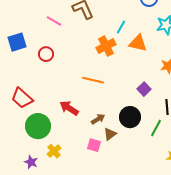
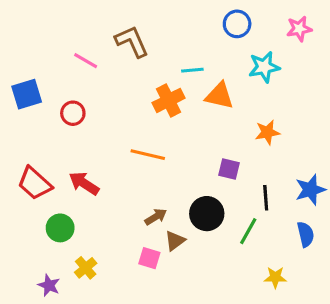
cyan line: (121, 27) -> (192, 70), turned 56
purple square: (144, 89) -> (229, 169), turned -32
red arrow: (69, 108) -> (84, 183), moved
green circle: (38, 126) -> (60, 228), size x0.7

